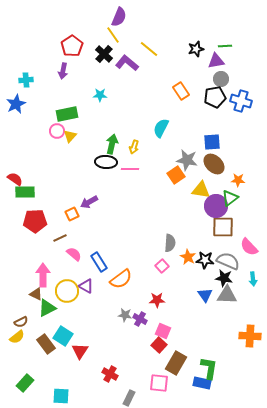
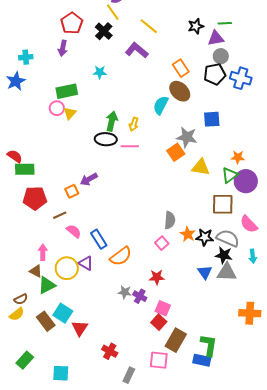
purple L-shape: (127, 63) -> (137, 50), moved
brown ellipse: (214, 164) -> (180, 91), moved
purple circle: (216, 206) -> (246, 181), moved
pink arrow: (43, 275) -> (43, 252), size x0.7

